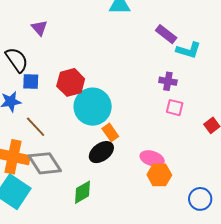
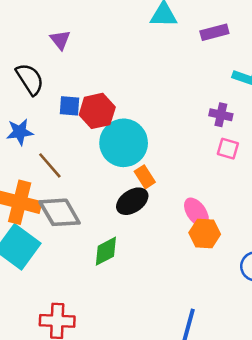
purple rectangle: (166, 34) -> (214, 32), moved, turned -55
blue square: (31, 82) -> (69, 106), moved
pink ellipse: (152, 159) -> (196, 212), turned 35

